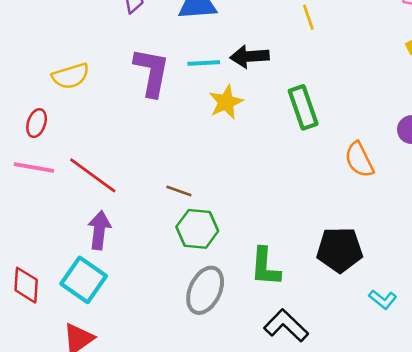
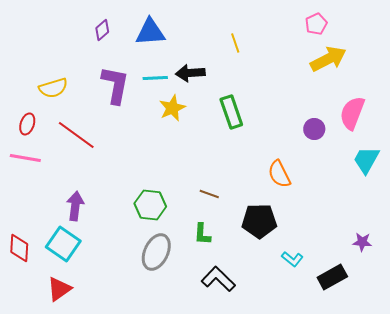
orange semicircle: (359, 160) -> (279, 174), moved
red line: (93, 175) -> (76, 135), moved
brown line: (179, 191) -> (209, 194), moved
green L-shape: (265, 267) -> (202, 234), size x0.7

